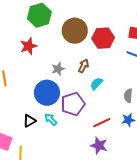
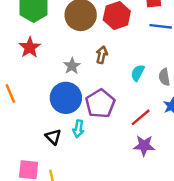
cyan semicircle: (96, 84) -> (138, 73), moved
cyan arrow: (51, 119) -> (78, 129), turned -112
black triangle: (29, 121) -> (53, 137), turned -32

